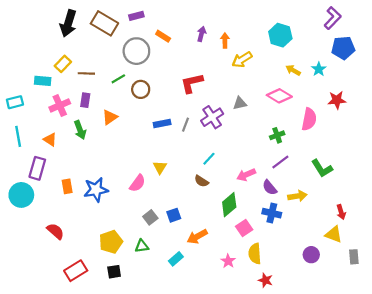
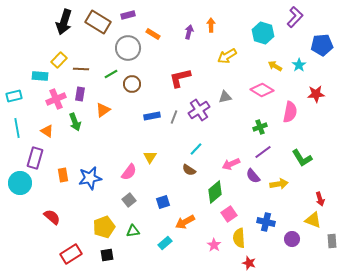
purple L-shape: (333, 18) -> (295, 17), moved
orange arrow: (225, 40) -> (211, 25), moved
blue cross: (272, 213) -> (266, 222), moved
gray square: (150, 217) -> (129, 200), moved

